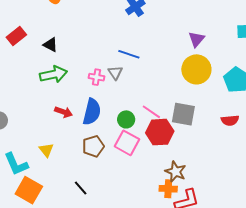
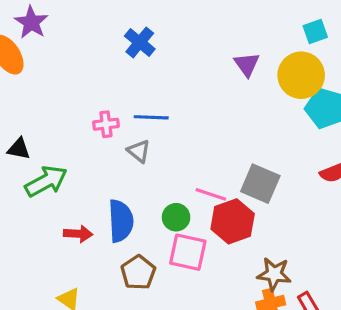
black triangle: (50, 45) -> (19, 149), moved
yellow circle: (196, 69) -> (301, 75), moved
pink cross: (97, 77) -> (106, 124), moved
gray square: (183, 114) -> (260, 184), turned 30

